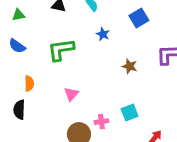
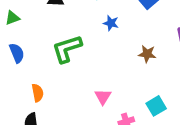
blue semicircle: (17, 46) -> (17, 53), turned -138
pink triangle: (71, 94) -> (103, 97), moved

